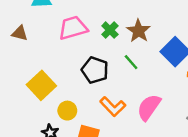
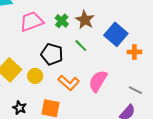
yellow circle: (67, 111) -> (35, 76), moved

